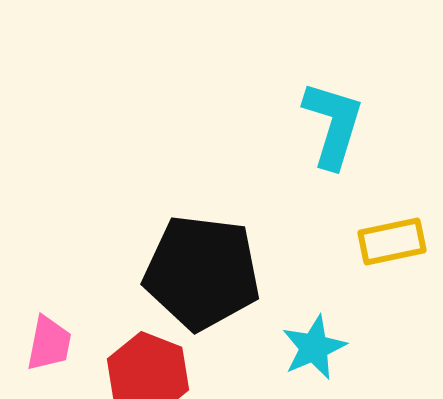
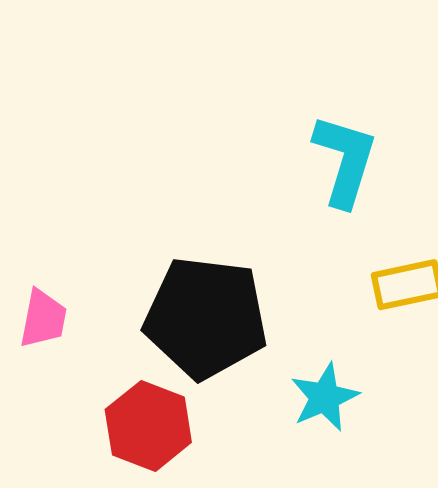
pink trapezoid: (49, 343) -> (43, 319), moved

